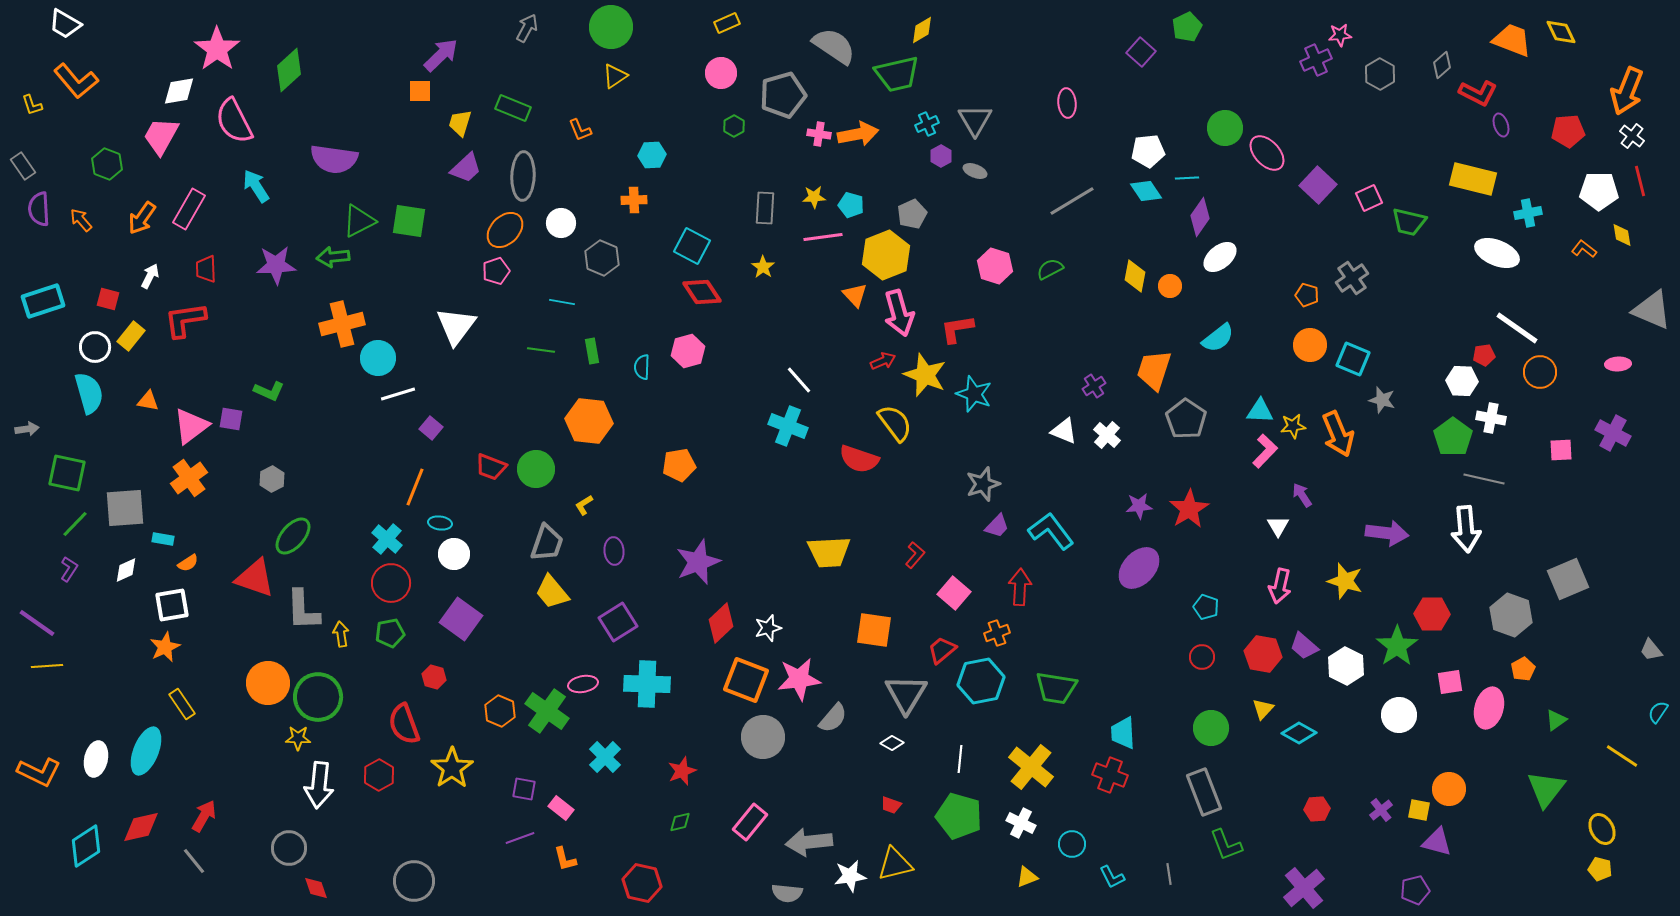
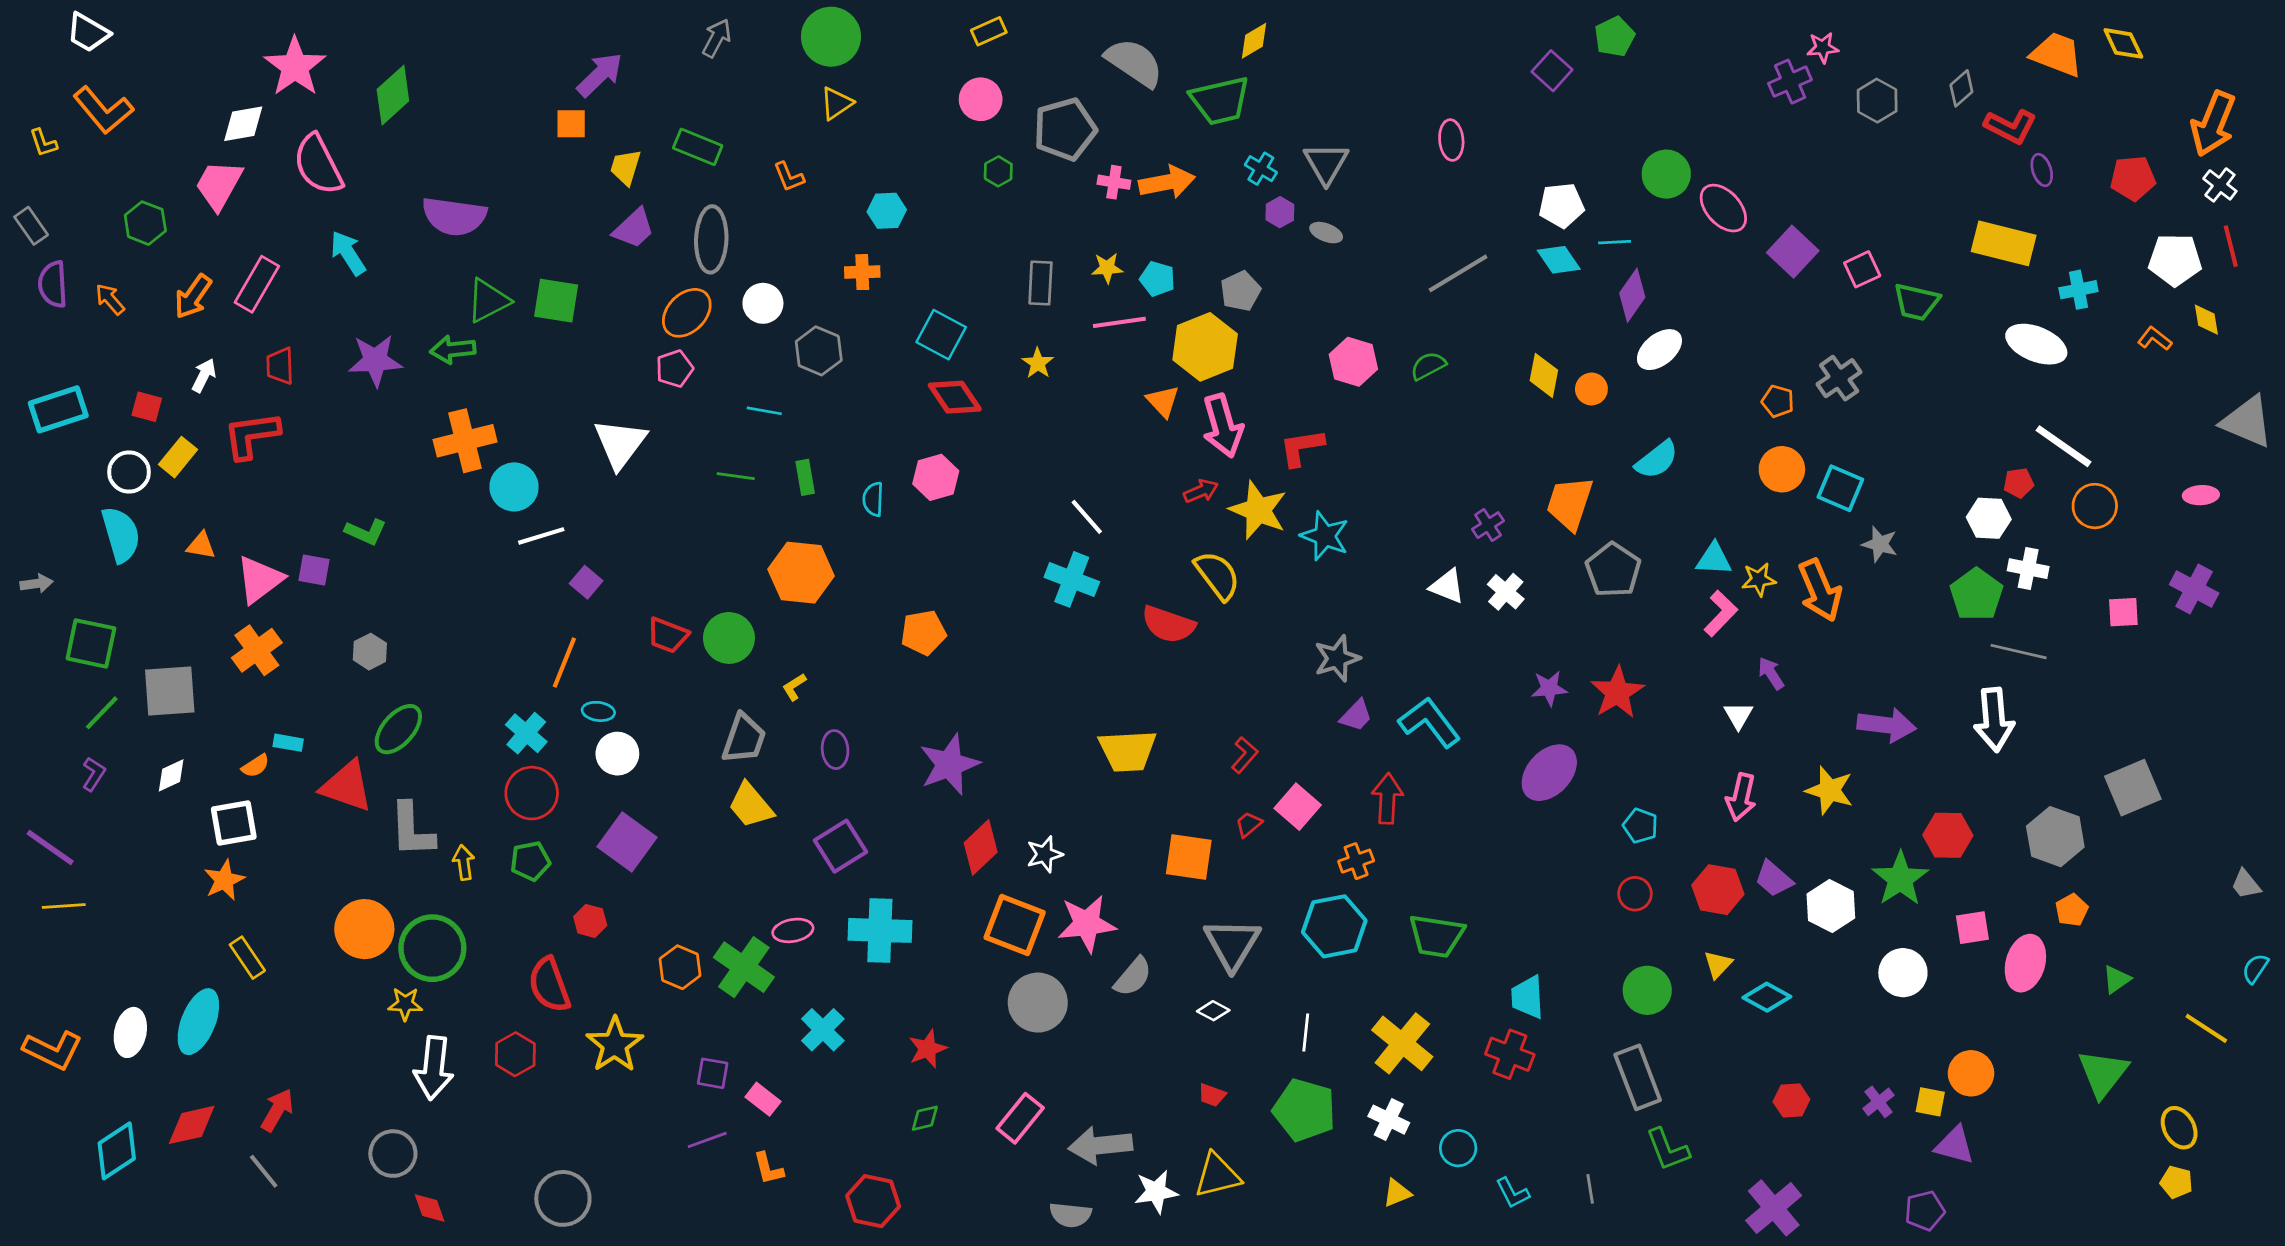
cyan cross: (927, 124) -> (1261, 169), turned -35
cyan rectangle: (163, 539) -> (288, 743), moved
red trapezoid: (942, 650) -> (1249, 824), moved, size x0.7

